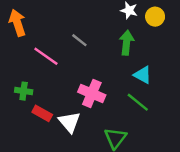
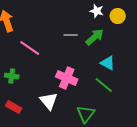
gray line: (79, 40) -> (71, 35), moved, turned -40
green arrow: (127, 43) -> (95, 37), turned 42
red rectangle: (42, 113) -> (14, 107), moved

